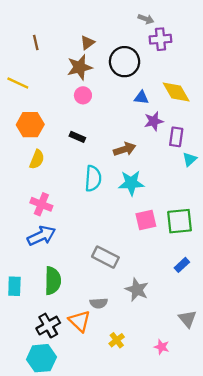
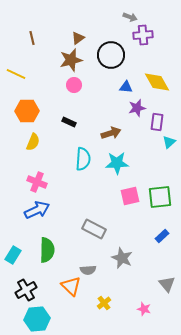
cyan rectangle: (14, 286) -> (13, 255), turned 30
black cross: (48, 326) -> (26, 290), moved

